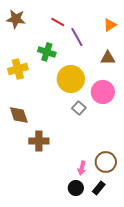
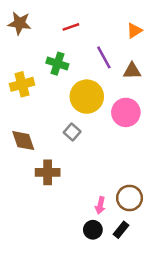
red line: (58, 22) -> (71, 27), turned -48
purple line: (77, 37) -> (104, 57), moved
gray square: (79, 108) -> (72, 132), moved

